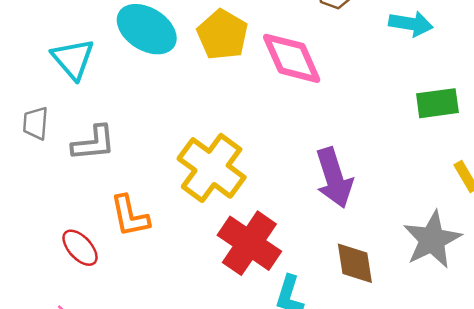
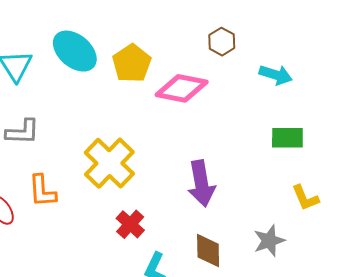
pink diamond: (292, 58) -> (182, 88), turned -63
gray star: (432, 240) -> (269, 241), size x0.7
red cross: (249, 243) -> (130, 224), size x0.6

